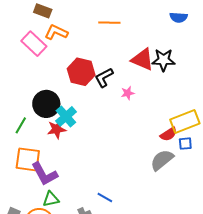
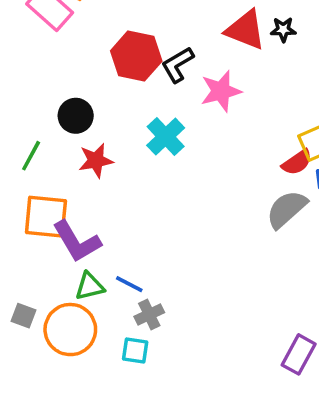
black star: (163, 60) -> (283, 30), size x0.6
pink star: (128, 93) -> (221, 91), size x1.6
black circle: (46, 104) -> (76, 116), size x0.7
cyan cross: (66, 116) -> (166, 137), moved
blue line: (105, 197) -> (129, 284), moved

